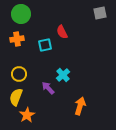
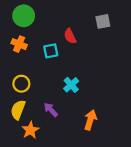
gray square: (100, 13) -> (103, 21), moved
orange cross: (17, 39) -> (19, 44), turned 32
purple arrow: (48, 88) -> (51, 110), moved

